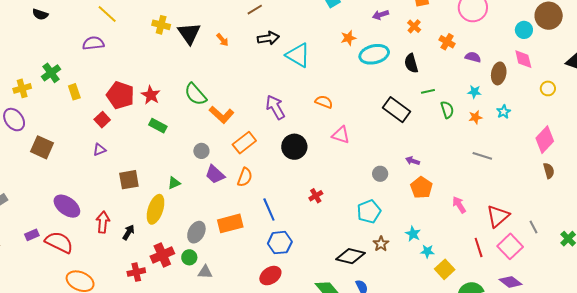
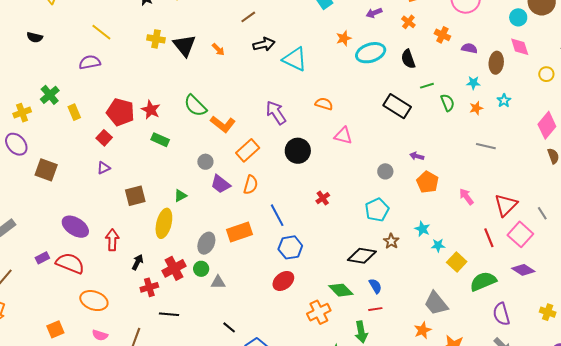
black arrow: (129, 232) -> (137, 262), moved

